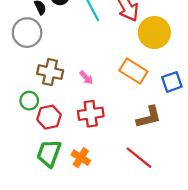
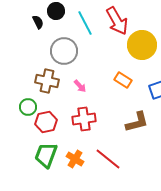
gray circle: (27, 33) -> (64, 51), moved
orange rectangle: (133, 71) -> (123, 80), size x0.7
red line: (139, 158) -> (108, 159), moved

